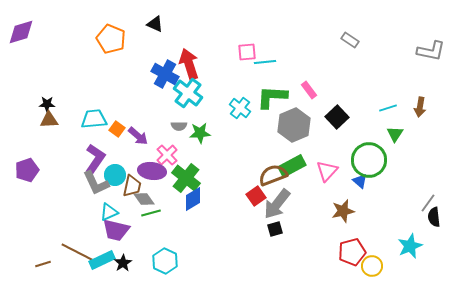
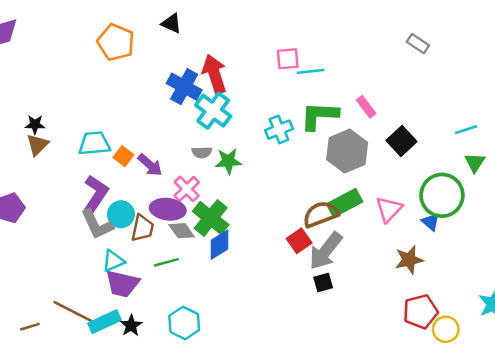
cyan cross: (240, 108) -> (279, 130), turned 30
brown triangle: (49, 120) -> (38, 145), turned -42
gray diamond: (144, 199) -> (182, 231), moved

